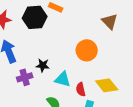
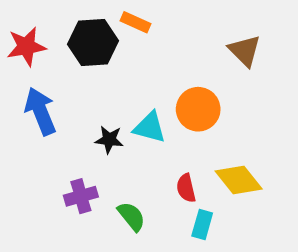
purple cross: (25, 77) -> (81, 196), moved
cyan triangle: (63, 79) -> (150, 127), moved

